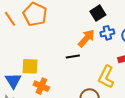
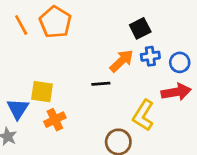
orange cross: (41, 86) -> (55, 120), turned 35

